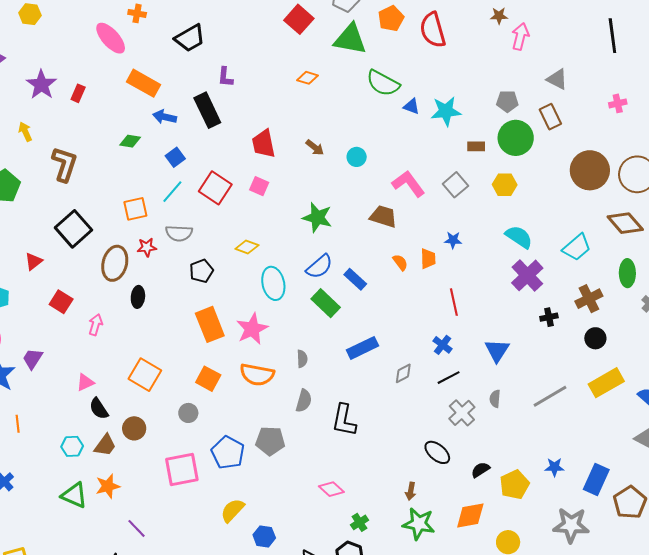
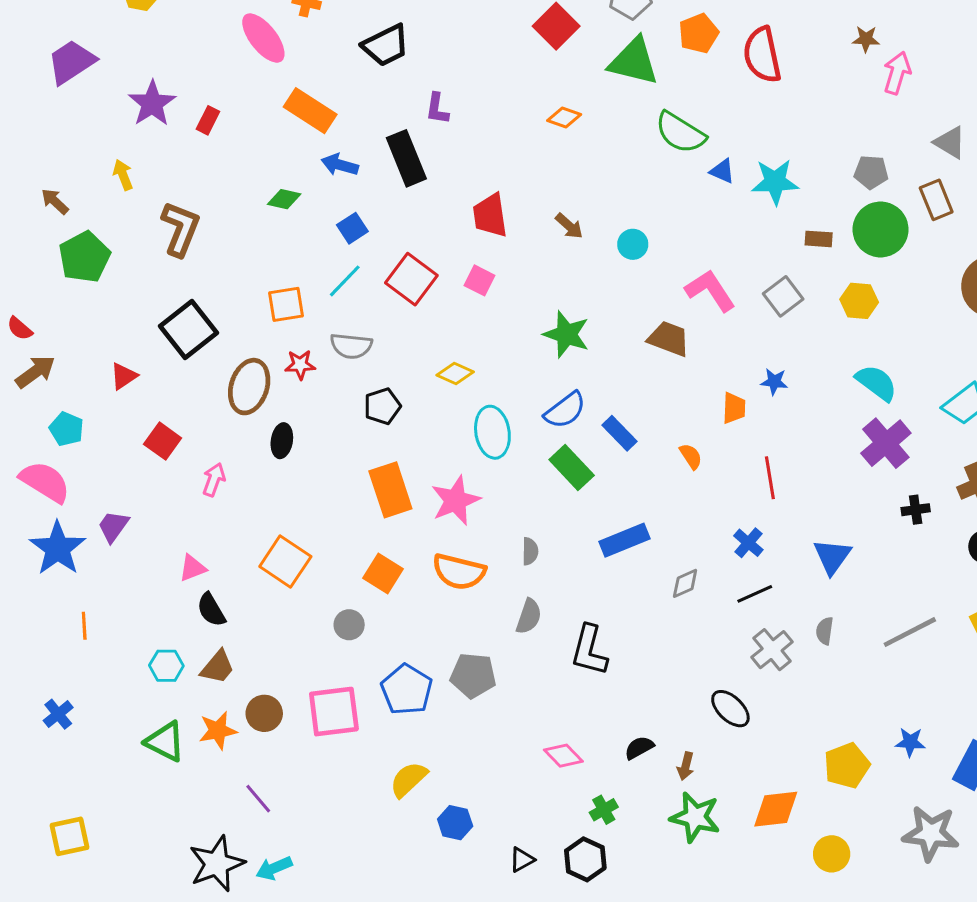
orange semicircle: (400, 262) -> (691, 456), moved
brown circle: (134, 428) -> (264, 713), moved
black semicircle: (480, 470) -> (639, 748), moved

